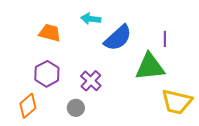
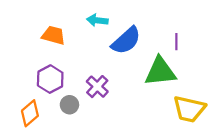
gray circle: (76, 108) -> (69, 105), moved

